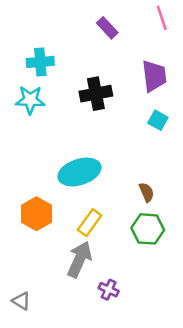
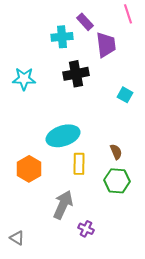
cyan cross: (40, 62) -> (62, 37), moved
purple trapezoid: (154, 76) -> (106, 45), moved
yellow rectangle: (90, 223) -> (79, 164), moved, turned -35

